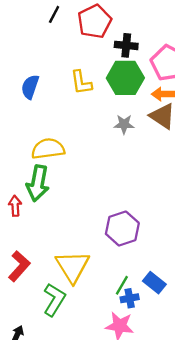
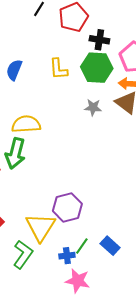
purple hexagon: (122, 228) -> (67, 207), moved
blue cross: (130, 298) -> (67, 256), moved

